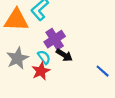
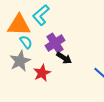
cyan semicircle: (44, 57) -> (26, 42), moved

